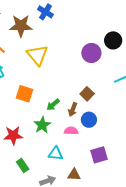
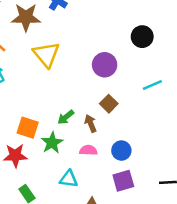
purple circle: (91, 53) -> (105, 65), moved
orange square: (25, 94) -> (28, 128), moved
brown arrow: (73, 109) -> (91, 123), turned 136
blue circle: (89, 120) -> (121, 151), moved

